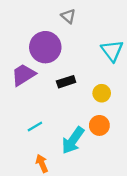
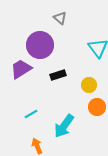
orange circle: (99, 125) -> (97, 107), moved

